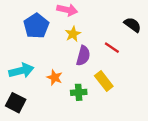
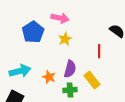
red line: (112, 48) -> (99, 51), turned 56
purple semicircle: (83, 56) -> (70, 69), moved

